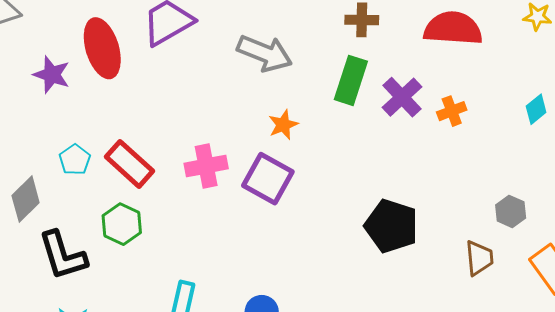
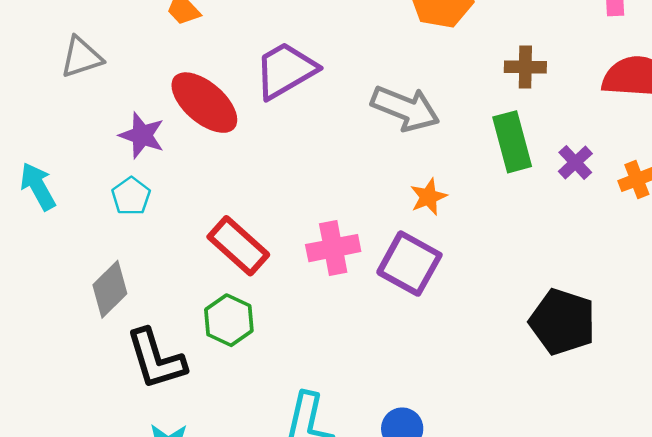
red ellipse: (102, 48) -> (204, 103), turned -32
green rectangle: (351, 80) -> (512, 142), turned -33
purple cross: (402, 97) -> (575, 162), size x0.7
cyan pentagon: (75, 160) -> (131, 196), moved

